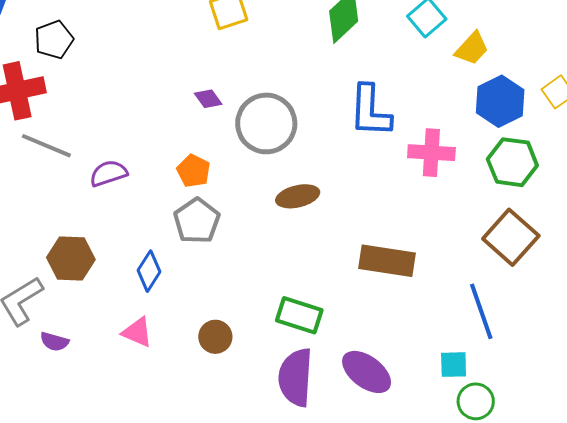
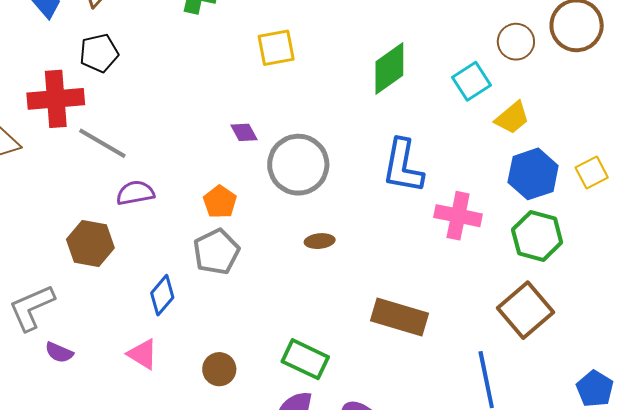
gray line: (46, 146) -> (102, 143), moved
brown ellipse: (298, 196) -> (320, 241), size x0.7
brown hexagon: (71, 259) -> (90, 244), moved

